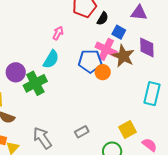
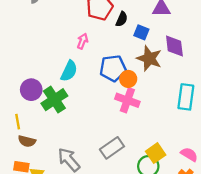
pink arrow: (58, 33) -> (83, 41), moved
pink cross: (106, 49) -> (127, 100), moved
yellow square: (128, 129) -> (156, 153), moved
gray rectangle: (82, 132) -> (112, 148), size x1.5

